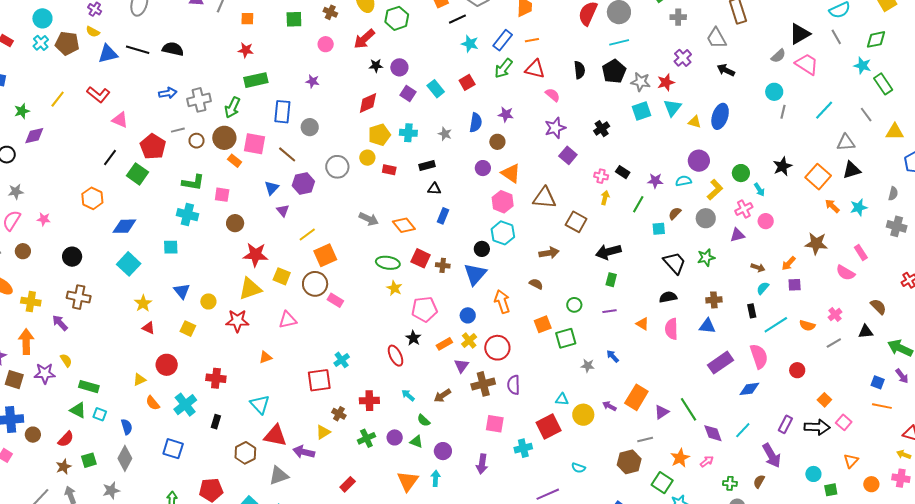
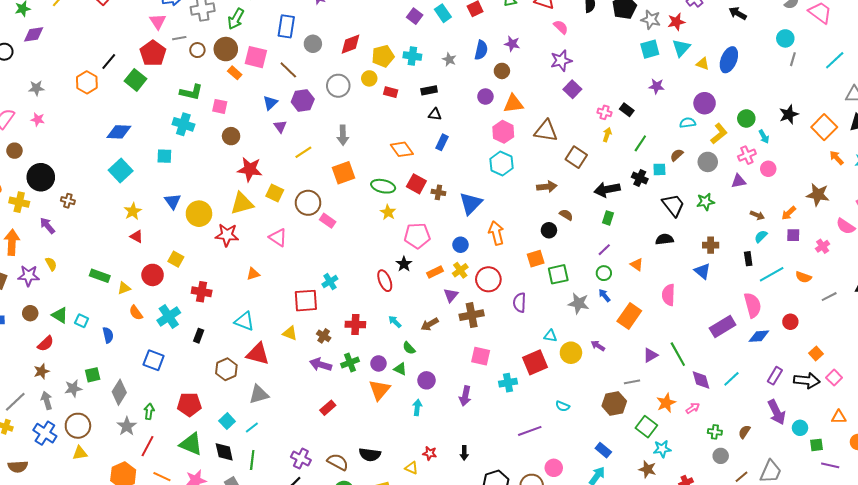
red diamond: (368, 103) -> (351, 44), moved
pink triangle: (120, 120) -> (158, 21), moved, turned 30
black cross: (602, 129) -> (640, 178), moved, turned -35
orange triangle: (511, 173) -> (513, 104), turned -45
purple star: (655, 181) -> (657, 86), moved
gray star: (16, 192) -> (36, 88), moved
orange hexagon: (92, 198) -> (87, 82), moved
gray arrow: (369, 219) -> (343, 135), moved, turned 60
black circle: (482, 249) -> (549, 230), moved
orange square: (325, 255) -> (343, 173), moved
black circle: (72, 257) -> (41, 177), moved, size x1.4
brown semicircle: (536, 284) -> (566, 215), moved
brown cross: (79, 297) -> (68, 201), size x0.6
yellow circle: (208, 301) -> (199, 214), size x1.6
green circle: (574, 305) -> (604, 273), moved
purple line: (609, 311) -> (604, 250), turned -40
pink cross: (835, 315) -> (823, 246), moved
pink triangle: (288, 320) -> (278, 237), turned 42
blue triangle: (707, 326) -> (702, 271), turned 30
yellow square: (188, 329) -> (176, 259), moved
pink semicircle: (671, 329) -> (668, 295), moved
purple rectangle: (720, 363) -> (723, 327), moved
gray star: (588, 366) -> (579, 303), size x1.5
purple semicircle: (514, 385) -> (520, 303), moved
green rectangle: (89, 387) -> (100, 276), moved
blue diamond: (749, 389) -> (759, 336), moved
orange rectangle: (636, 397) -> (629, 316), moved
cyan triangle: (260, 404) -> (244, 321), turned -30
yellow triangle: (323, 432) -> (290, 333), moved, turned 49
brown circle: (33, 435) -> (30, 313), moved
purple arrow: (304, 452) -> (321, 365), moved
purple arrow: (772, 456) -> (777, 412), moved
gray diamond: (125, 458) -> (119, 392), moved
green square: (89, 460) -> (93, 375), moved
orange triangle: (851, 461) -> (839, 417), turned 42
orange triangle: (408, 481) -> (379, 390), moved
gray star: (111, 490) -> (73, 388), moved

